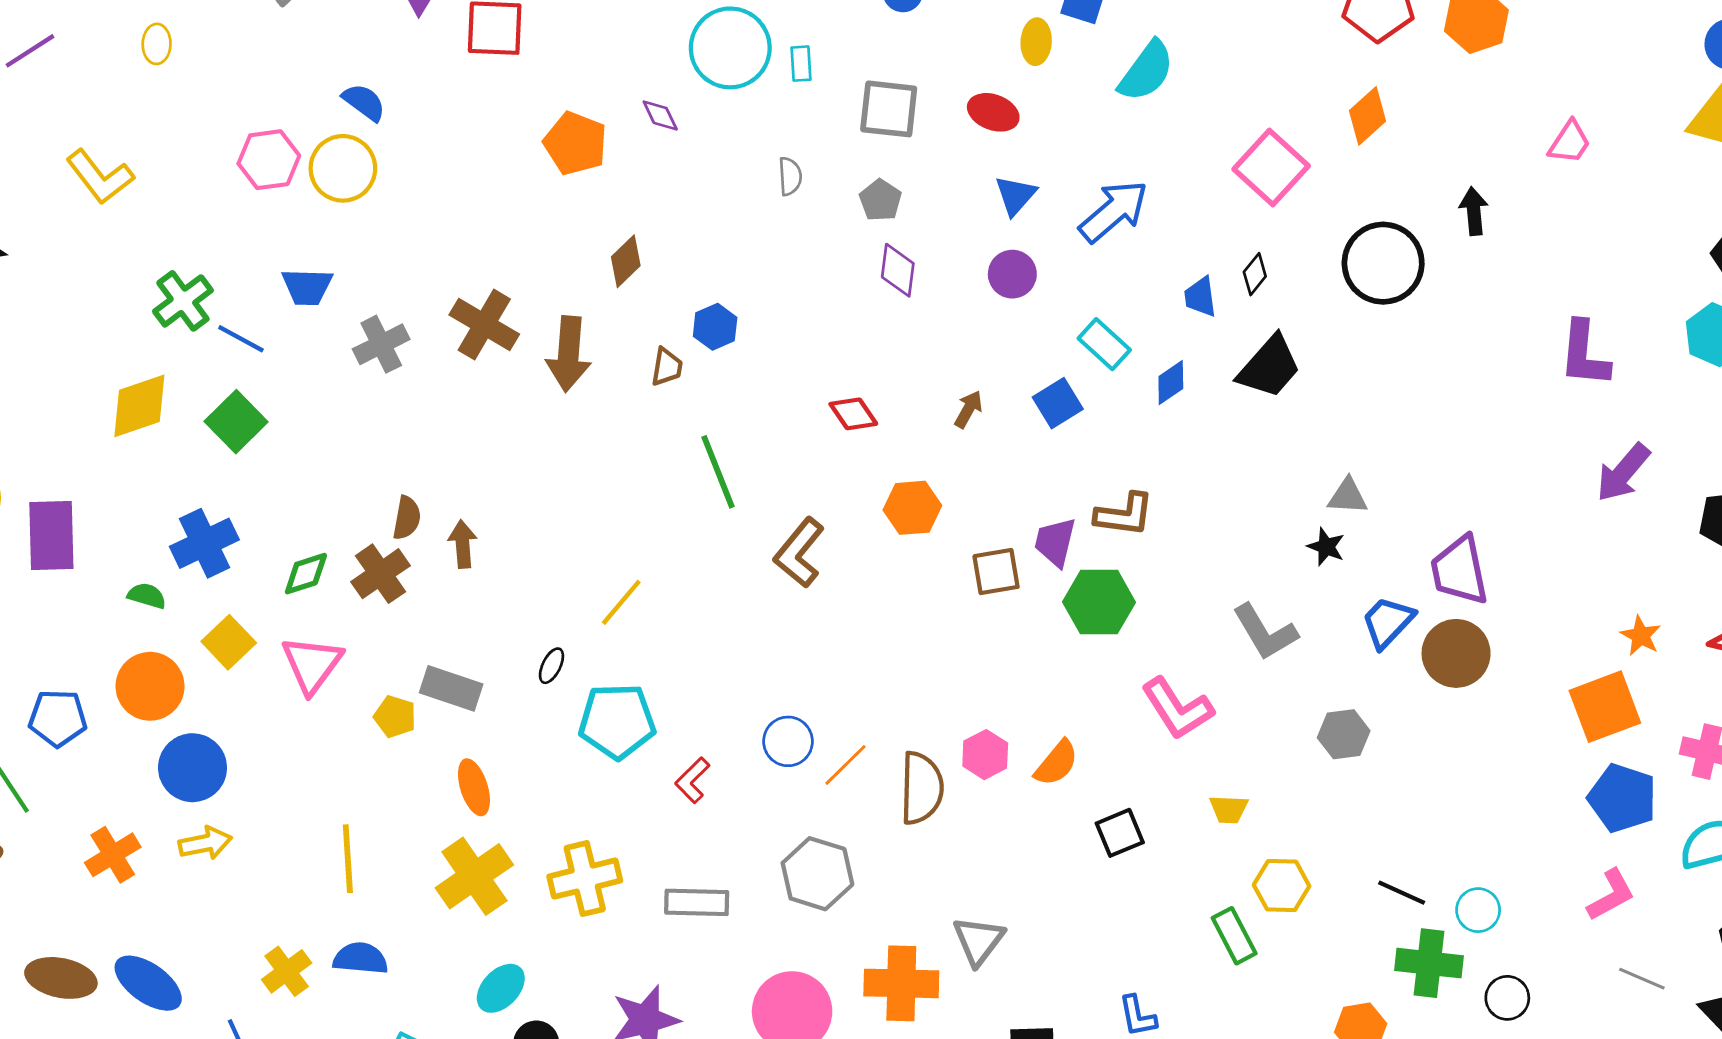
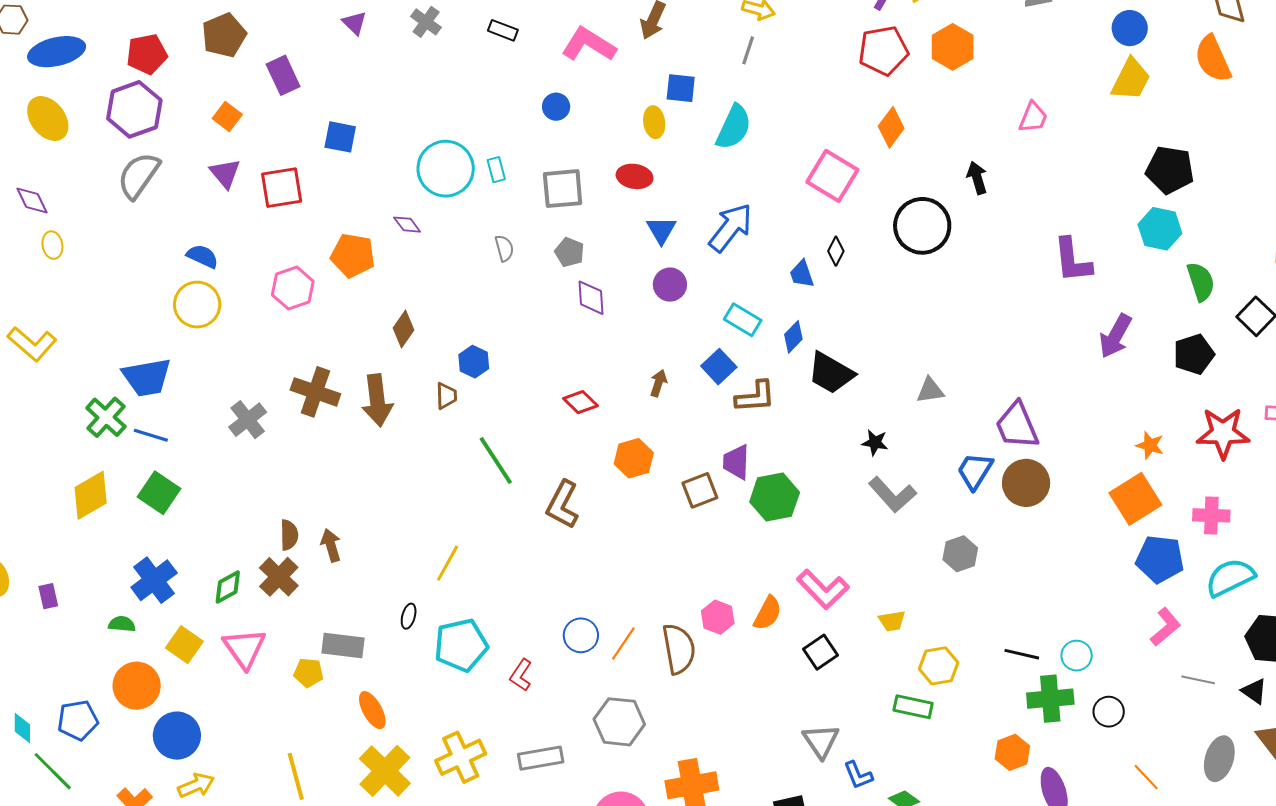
pink hexagon: (269, 160) -> (293, 288), moved
blue trapezoid: (307, 287) -> (147, 377), moved, size x1.4
black trapezoid: (1269, 367) -> (831, 373), moved, turned 90
brown L-shape: (1124, 515) -> (755, 397), moved
purple rectangle: (51, 536) -> (48, 596), size x0.5
black star: (1326, 547) -> (875, 443), moved
pink L-shape: (1177, 709) -> (823, 589), moved
green rectangle: (1234, 936) -> (913, 707), turned -39
gray triangle: (978, 941) -> (821, 741), moved

